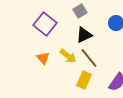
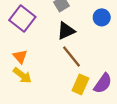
yellow arrow: (68, 56) -> (22, 75), moved
yellow rectangle: (84, 80) -> (80, 84), moved

